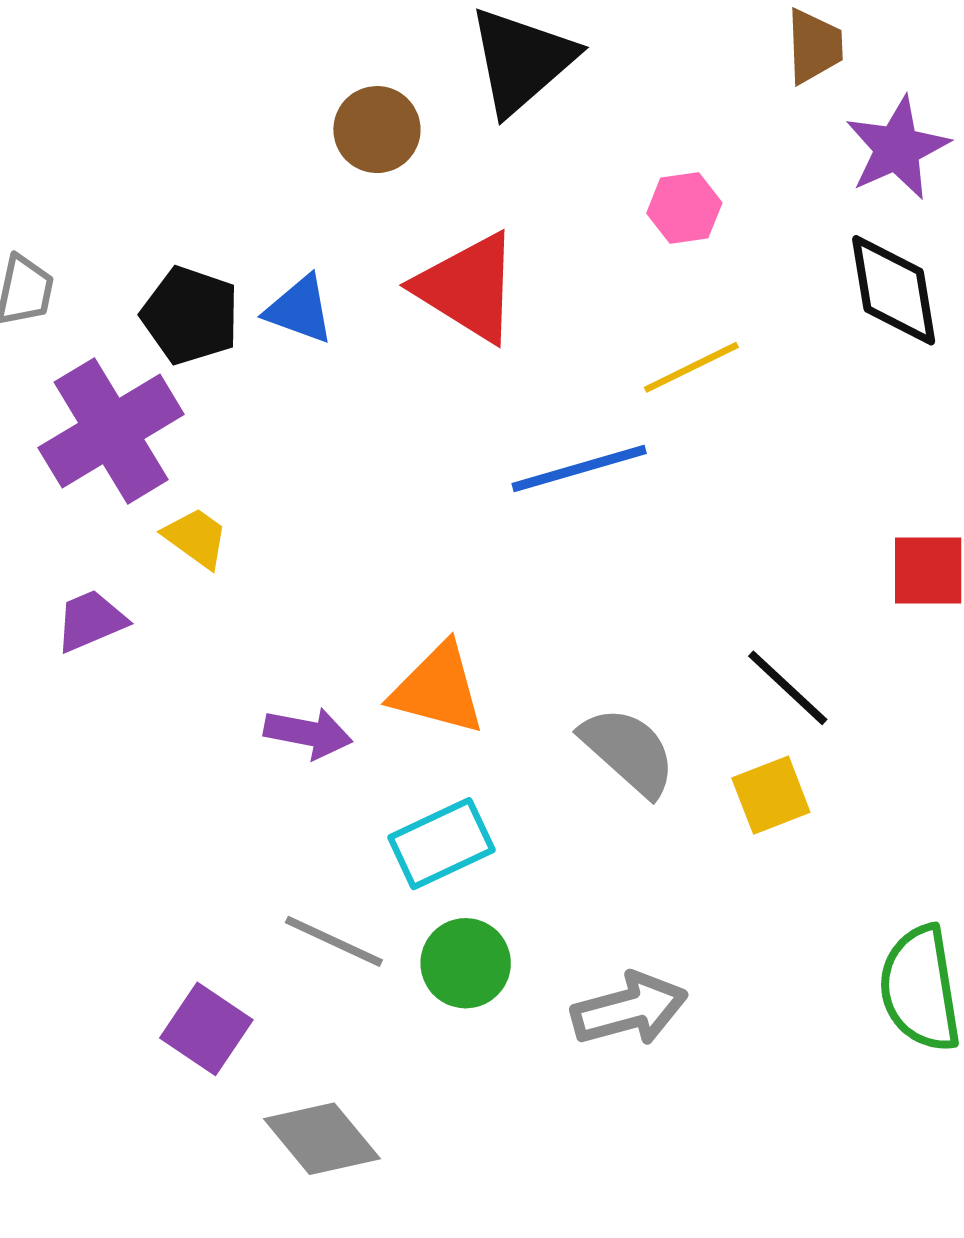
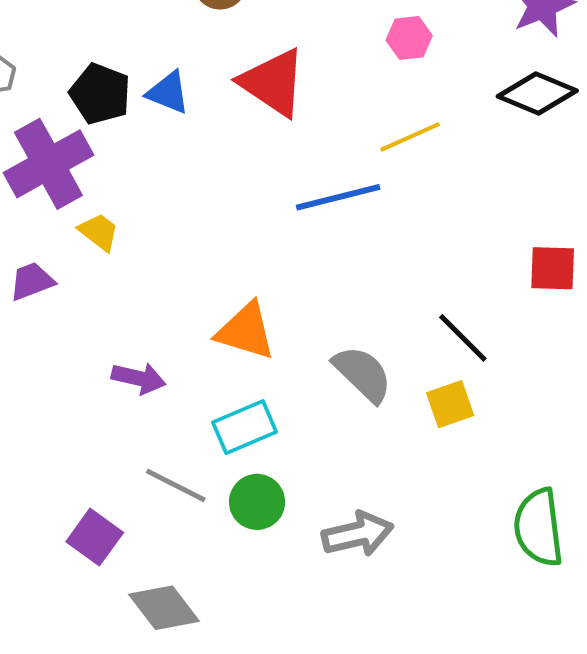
black diamond: (894, 290) -> (537, 93), turned -60
purple arrow: (308, 733) -> (139, 378), moved

